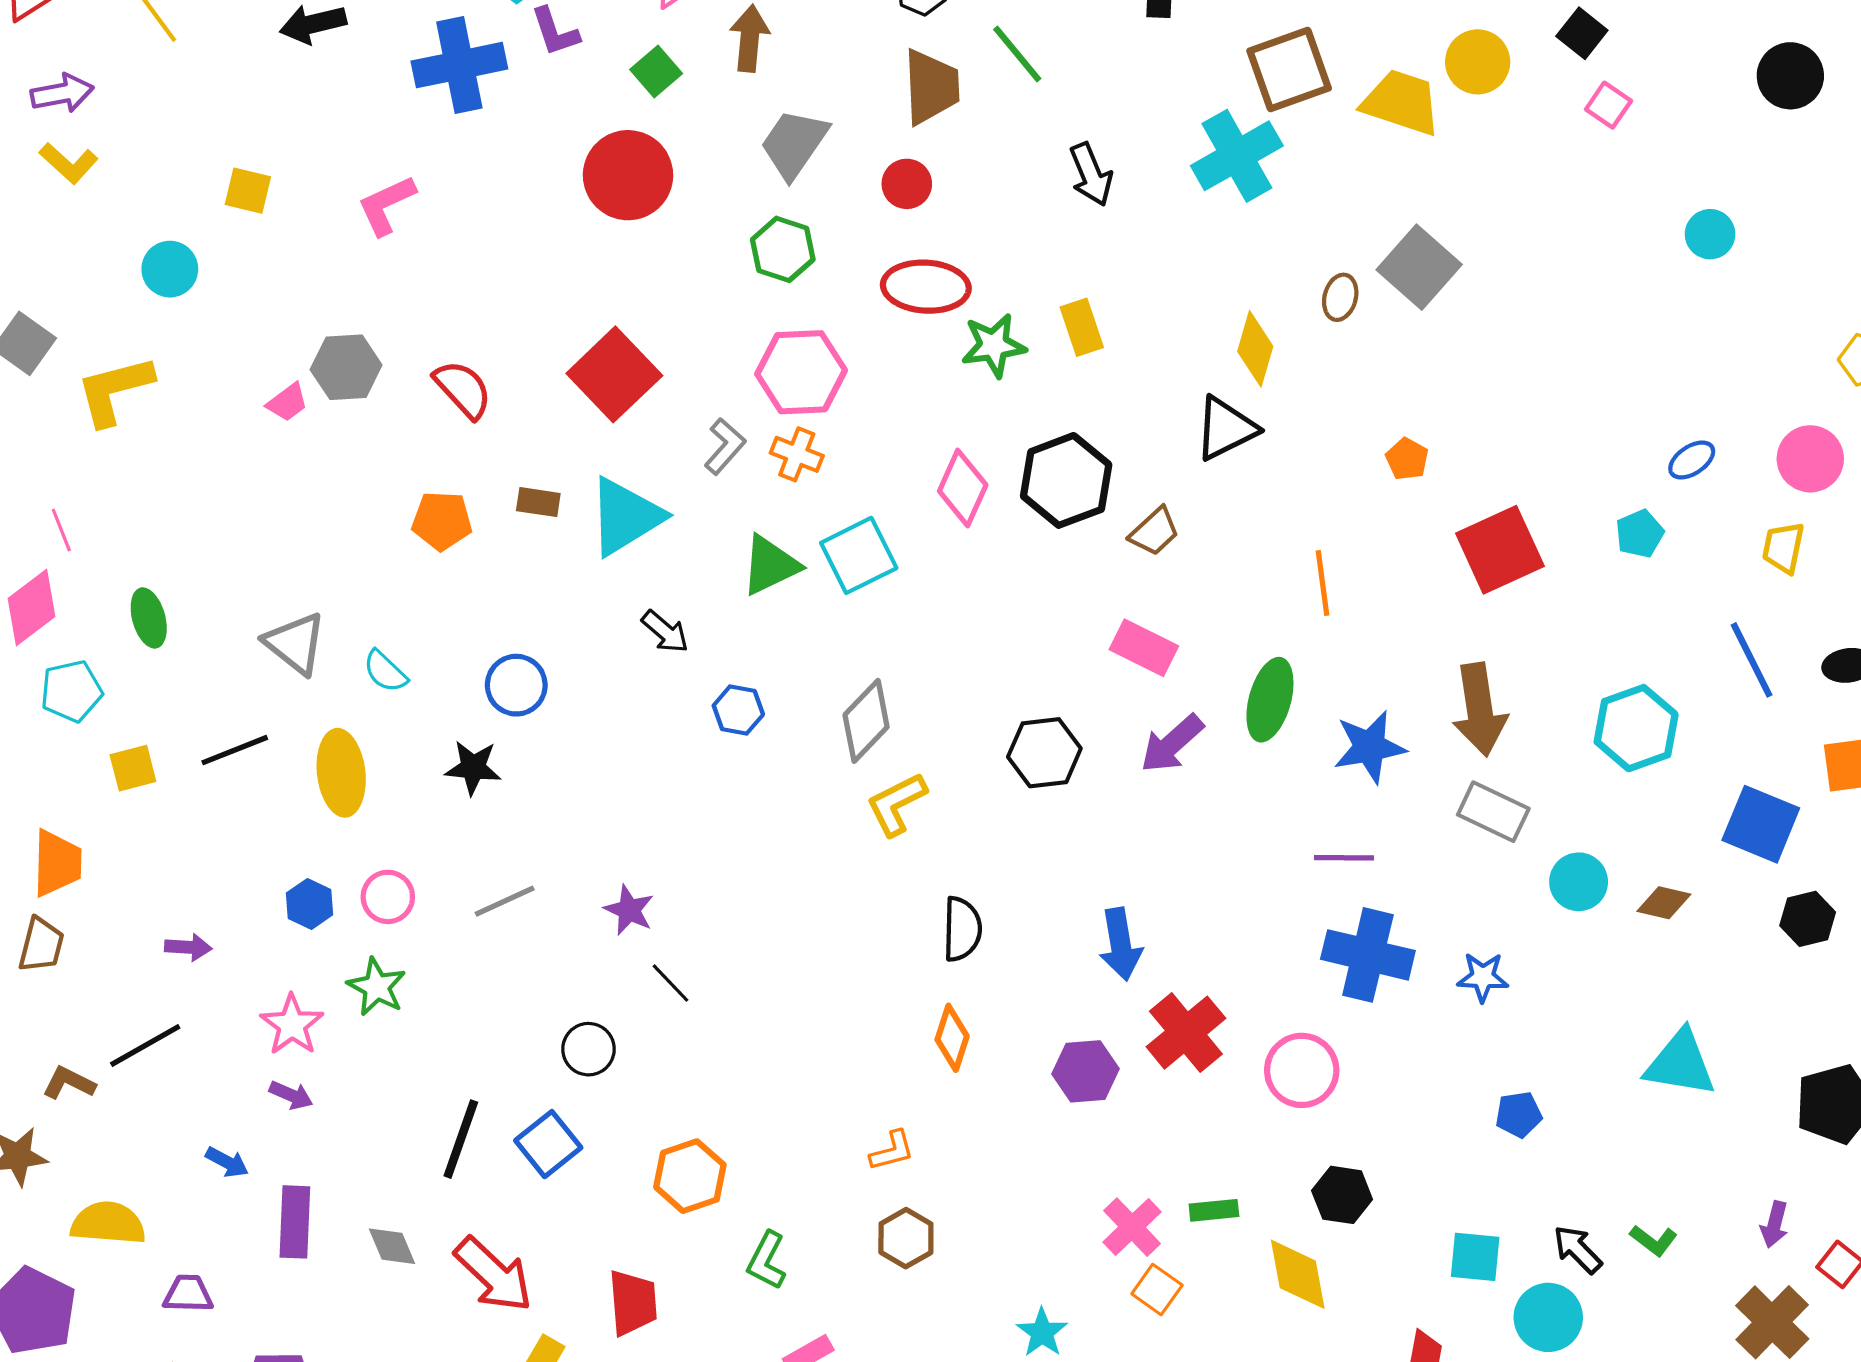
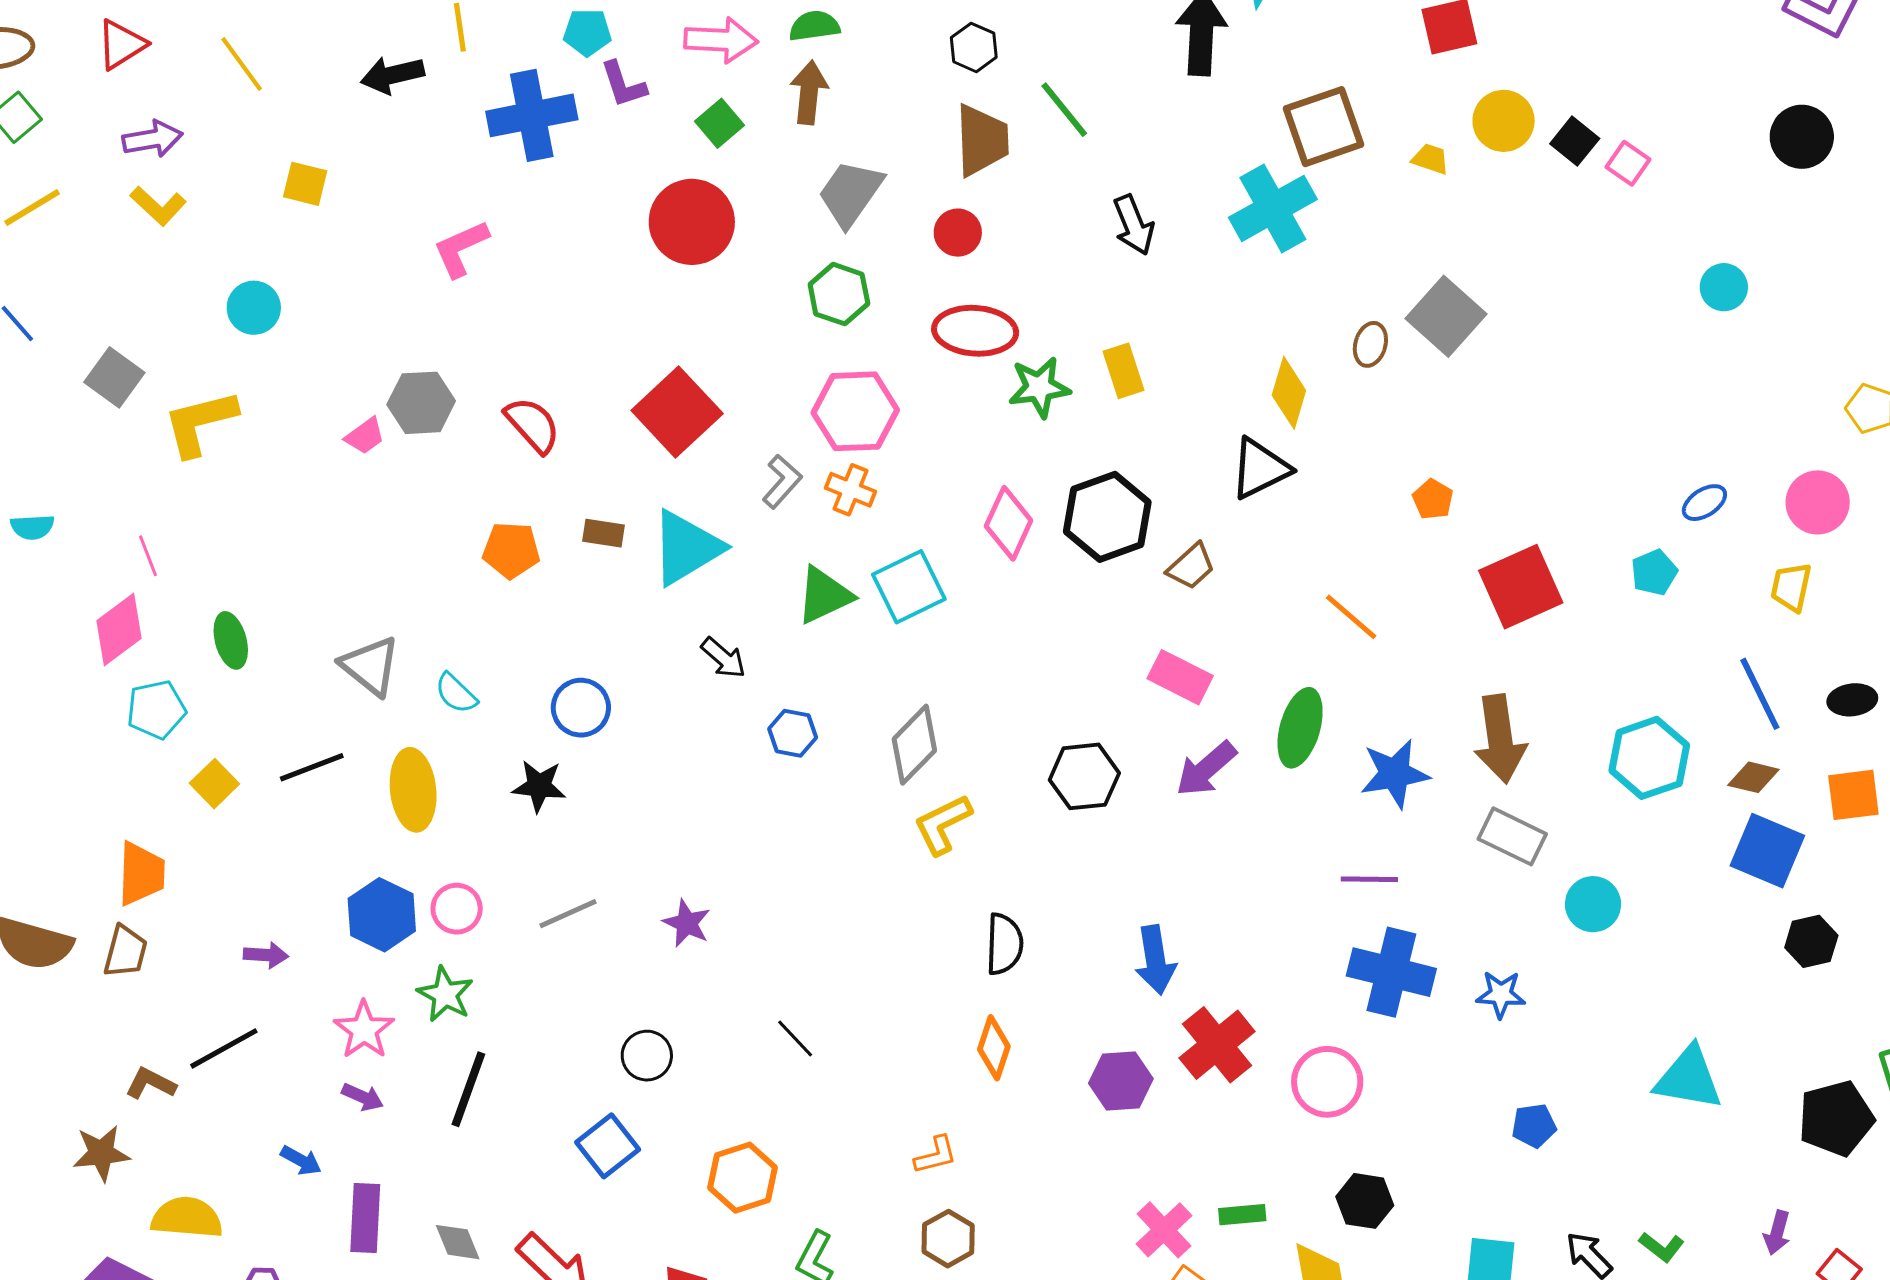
black square: (1582, 33) -> (1575, 141), moved
yellow trapezoid: (1401, 102) -> (1430, 159), size x0.5
yellow square: (248, 191) -> (305, 184), moved
orange line: (1322, 583) -> (1351, 617), turned -42
yellow square: (133, 768) -> (214, 784), turned -30
brown diamond: (1664, 903) -> (1753, 777), moved
blue hexagon: (310, 904) -> (382, 915), size x1.5
black line: (670, 983) -> (795, 1039), moved
black line: (461, 1139) -> (468, 1089), moved

